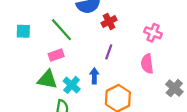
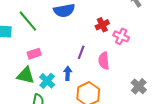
red cross: (109, 21) -> (102, 25), moved
green line: (61, 30) -> (28, 21), moved
pink semicircle: (147, 64) -> (104, 61), moved

